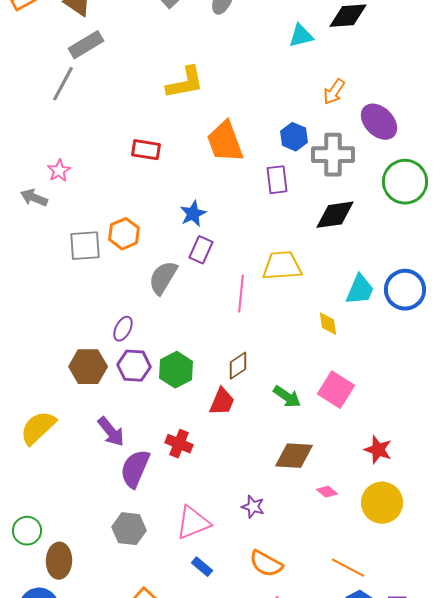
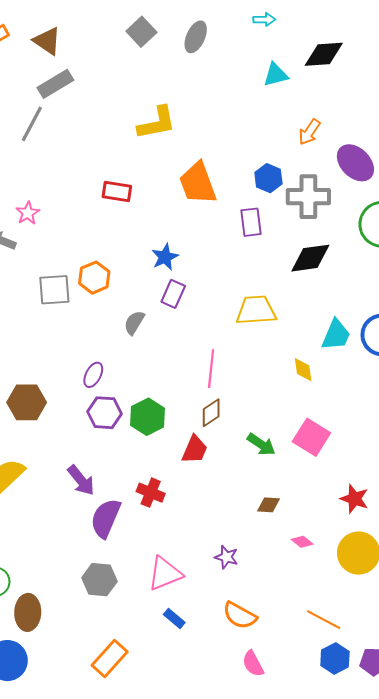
gray semicircle: (163, 278) -> (134, 323), size x0.7
pink line: (241, 294) -> (211, 369), moved
brown hexagon: (88, 367) -> (27, 402), moved
brown diamond: (294, 456) -> (268, 505), size x0.6

